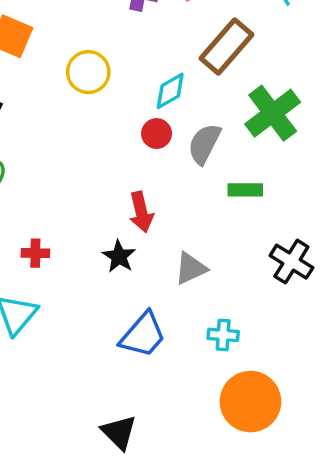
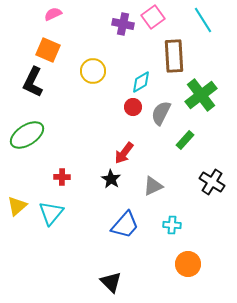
brown rectangle: (227, 46) -> (174, 56), turned -44
green rectangle: (245, 190) -> (185, 140), turned -48
red arrow: (141, 212) -> (124, 153), turned 50
orange circle: (250, 402) -> (188, 264), size x0.7

